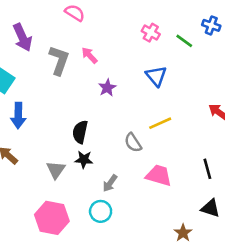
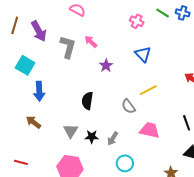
green line: (184, 41) -> (163, 13), moved
black star: (84, 160) -> (92, 137), moved
cyan circle: (101, 211) -> (125, 163), moved

